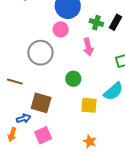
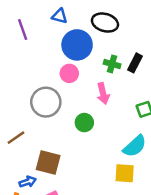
green circle: (73, 79) -> (84, 123), moved
brown line: (15, 82) -> (16, 138), turned -49
yellow square: (89, 105) -> (125, 173), moved

